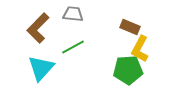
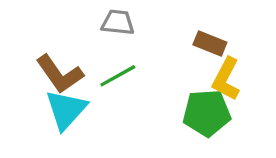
brown L-shape: (38, 28) -> (60, 74), moved, turned -80

